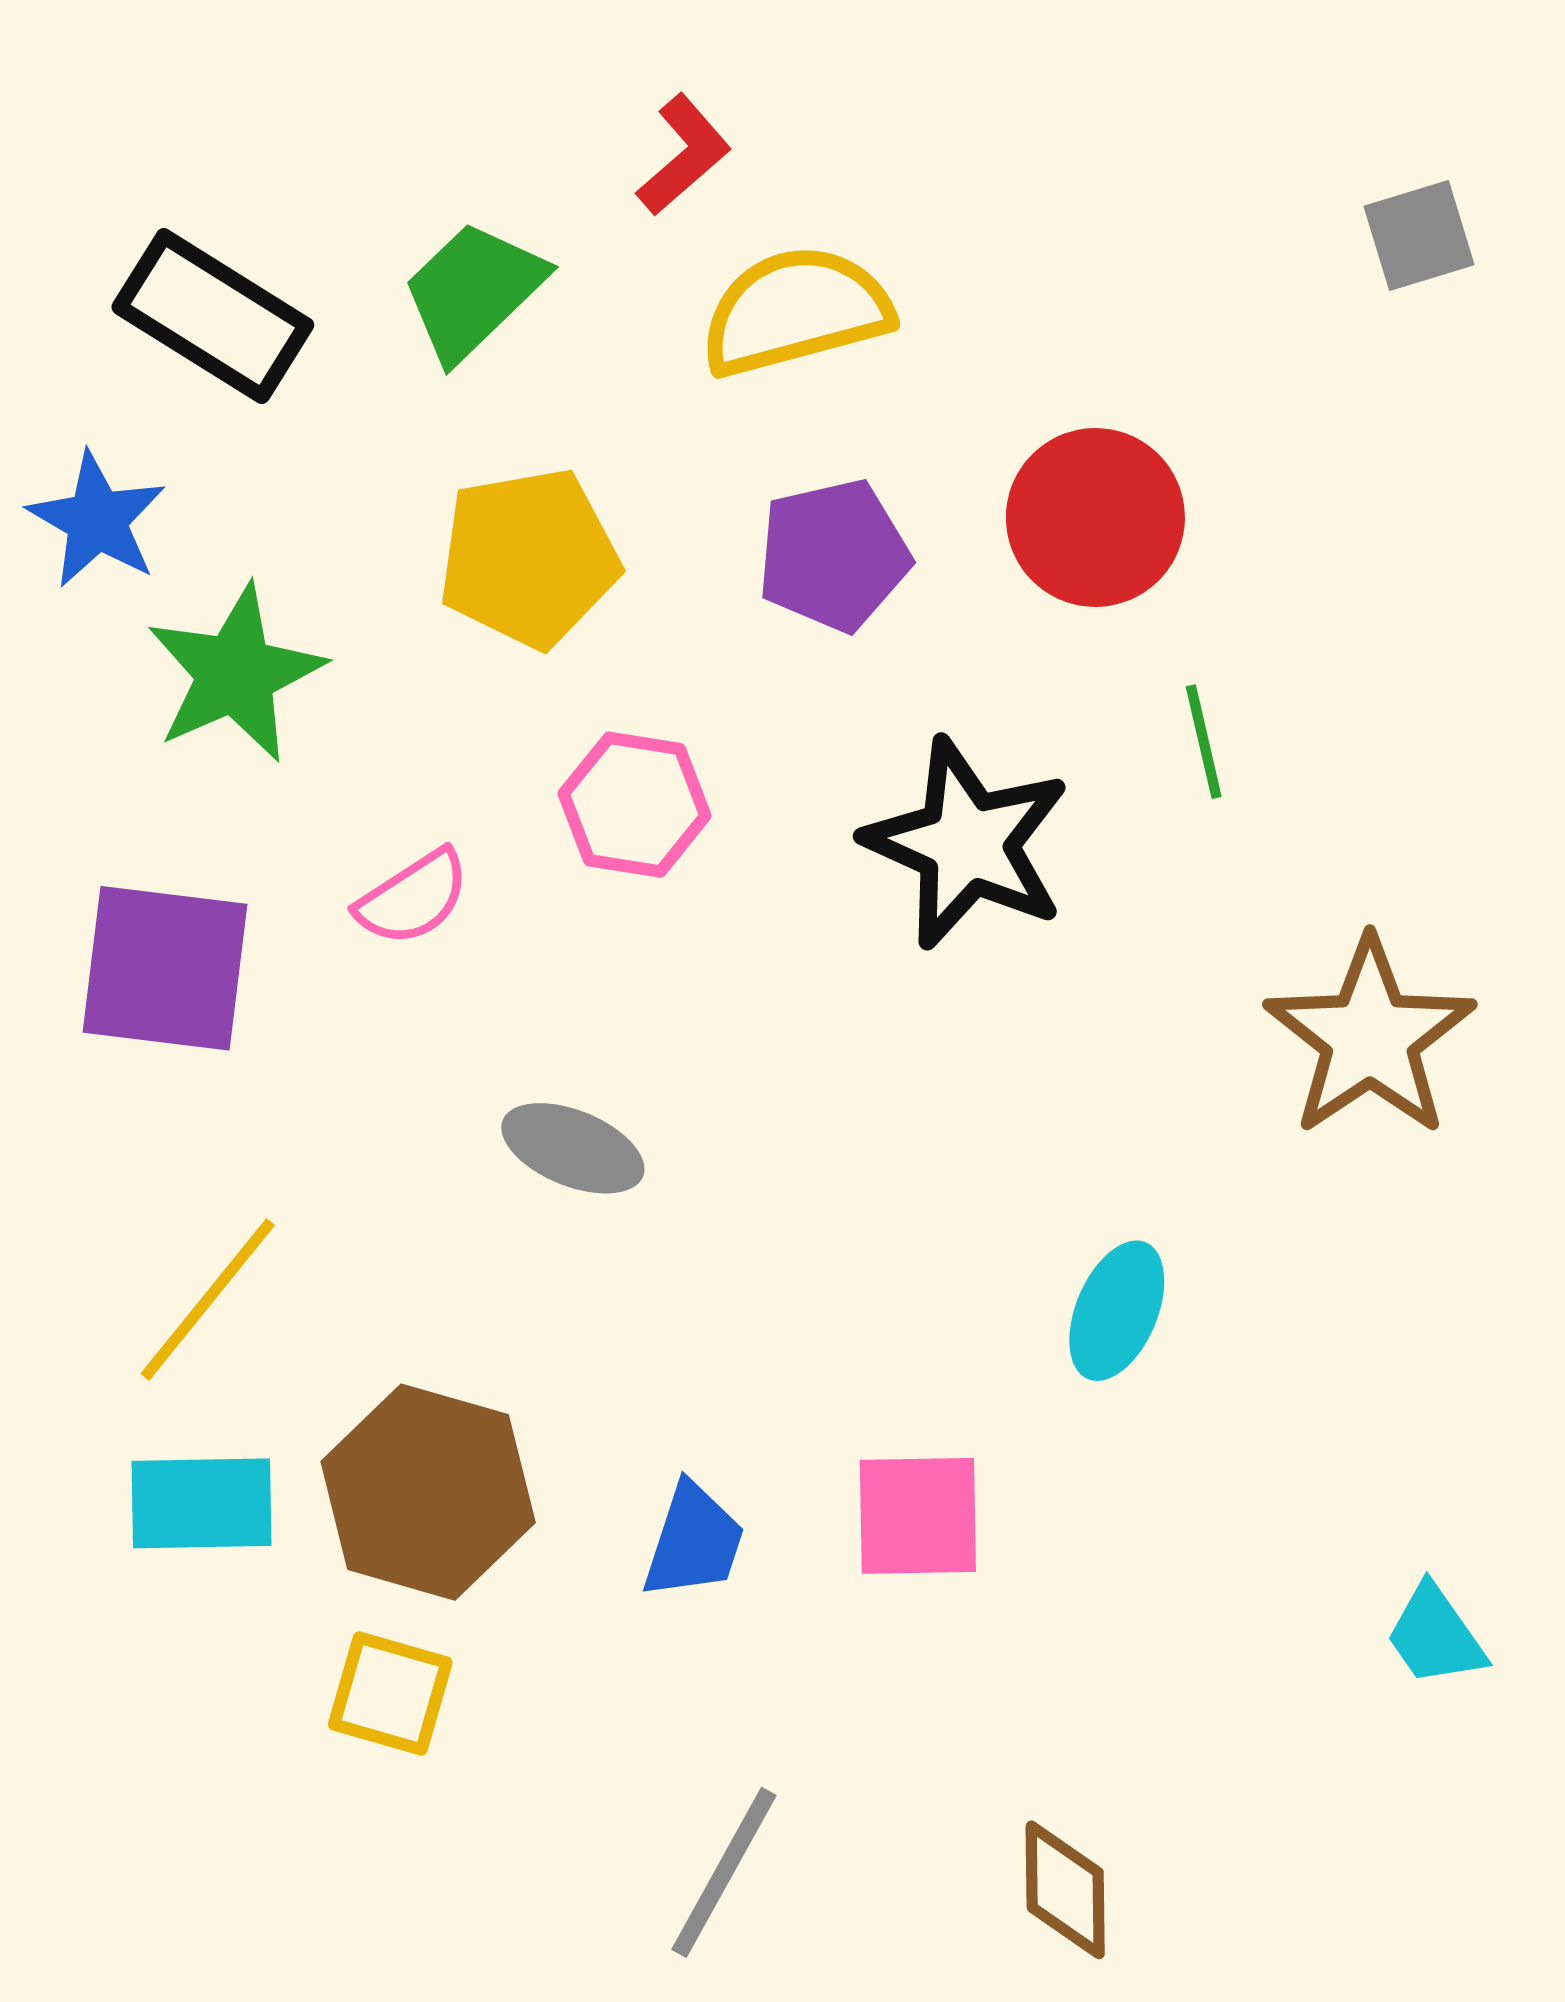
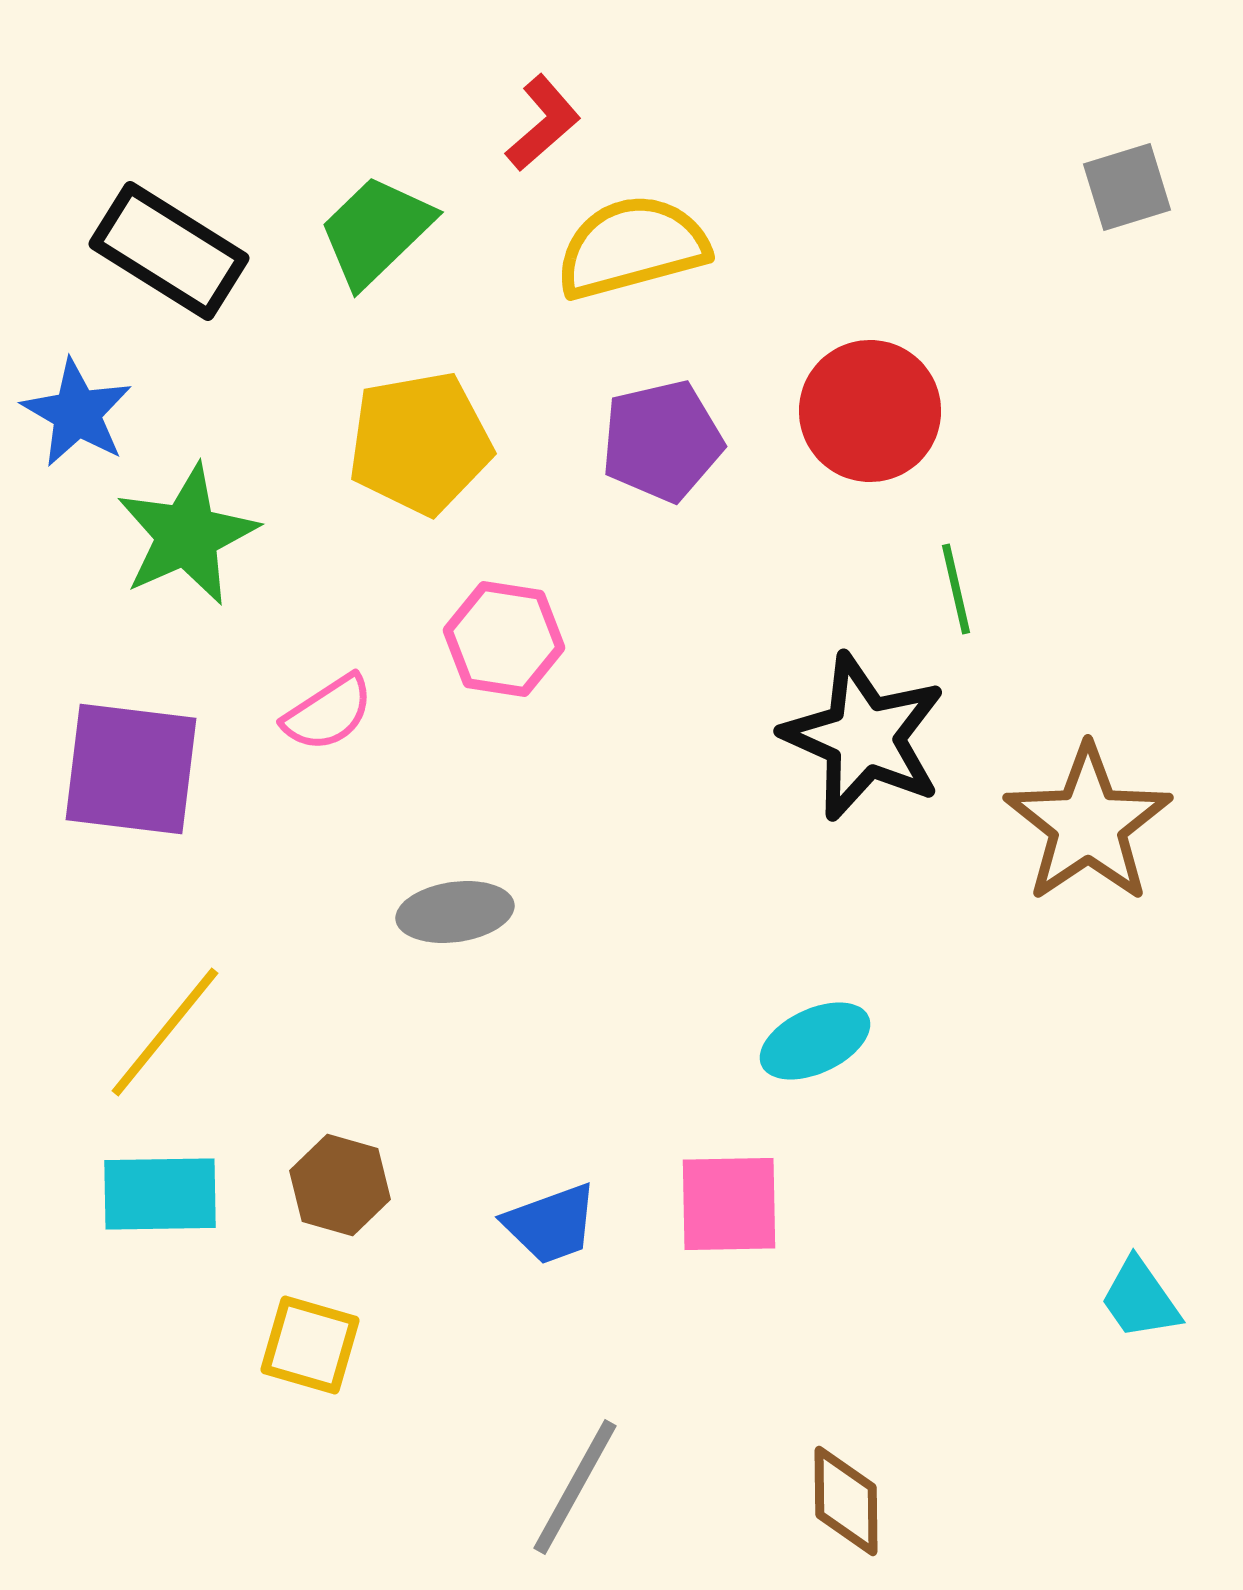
black star: (967, 844) -> (864, 737), moved
gray ellipse: (573, 1148) -> (455, 912), turned -30
cyan ellipse: (1117, 1311) -> (815, 1041), moved, turned 42
brown hexagon: (428, 1492) -> (340, 1185), size x0.6
blue trapezoid: (694, 1541) -> (551, 1224), turned 52

